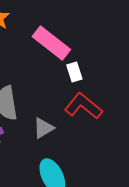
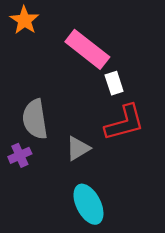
red L-shape: (83, 106) -> (125, 123), turned 126

